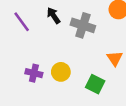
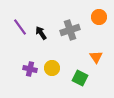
black arrow: (54, 16) -> (41, 33), moved
gray cross: (83, 25) -> (70, 30), turned -36

